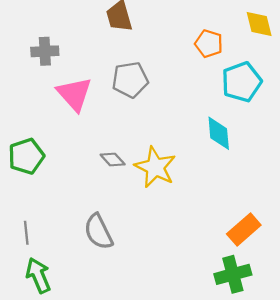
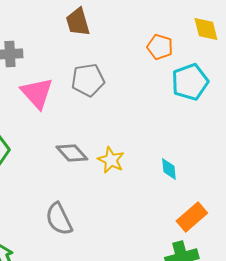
cyan diamond: (219, 133) -> (169, 169), moved, size x0.7
gray diamond: (113, 160) -> (72, 153), size x1.4
yellow star: (155, 167) -> (111, 160), size x0.7

